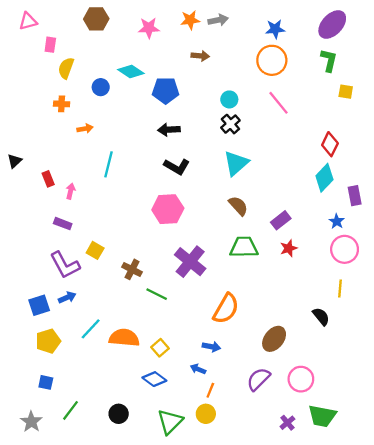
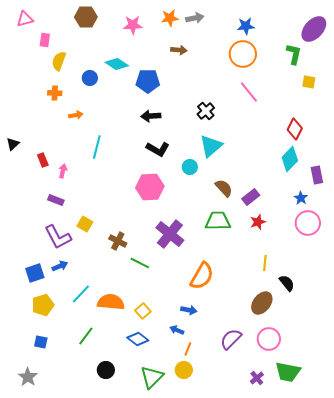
purple ellipse: (332, 25) -> (314, 29), moved
cyan circle: (229, 99) -> (190, 167), moved
brown semicircle: (238, 206) -> (224, 188), moved
yellow line: (340, 288) -> (265, 263), moved
brown ellipse: (274, 339) -> (262, 303), moved
green line: (70, 410) -> (86, 336), moved

